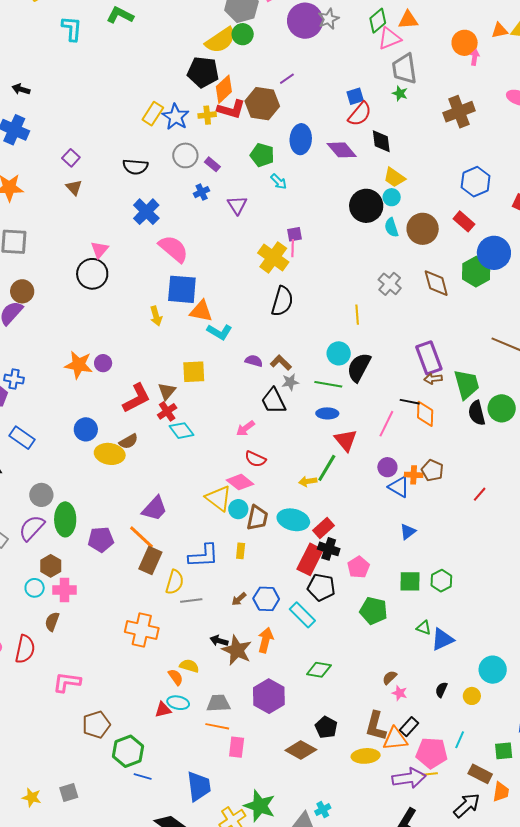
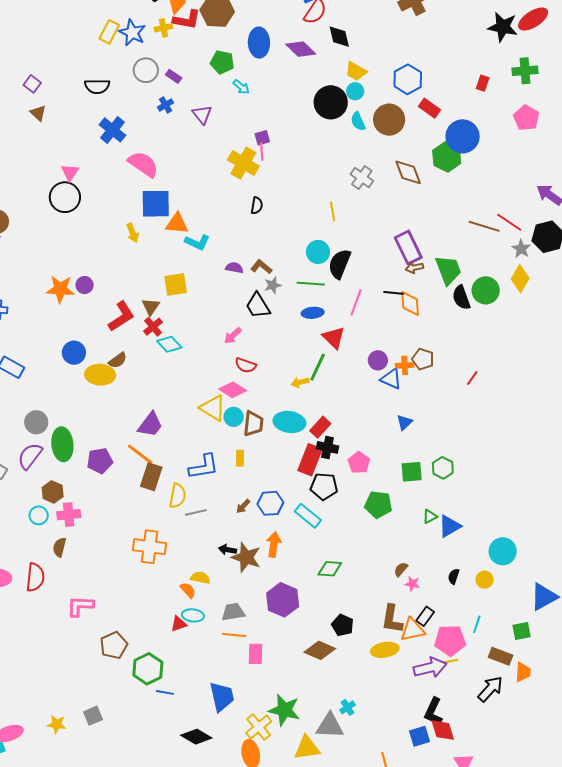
blue hexagon: (476, 182) -> (408, 79), moved
black semicircle: (282, 301) -> (257, 206), size x0.6
pink line: (386, 424) -> (356, 302), moved
green triangle: (424, 628) -> (430, 516), turned -42

